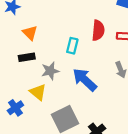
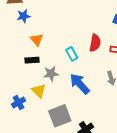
cyan rectangle: (72, 46) -> (72, 54), turned -48

